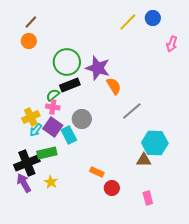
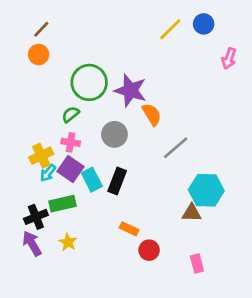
black rectangle: (70, 85) -> (117, 181), moved, turned -48
green semicircle: (53, 95) -> (71, 114), moved
gray circle: (82, 119) -> (114, 134), moved
black cross: (27, 163) -> (36, 217), size x0.7

